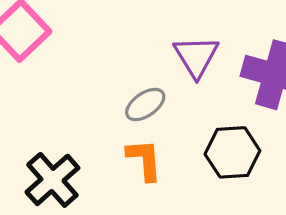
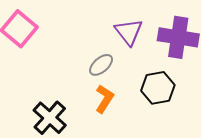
orange L-shape: (144, 160) -> (104, 99), turned 44

